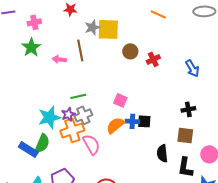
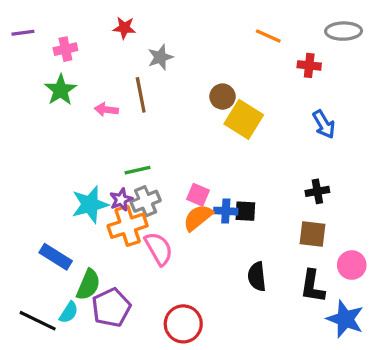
yellow square: (108, 29) -> (244, 119), moved, turned 30
red cross: (153, 59) -> (309, 65), moved, turned 32
pink square: (120, 100) -> (198, 195), moved
green semicircle: (42, 143) -> (88, 285), moved
black semicircle: (162, 153) -> (257, 276), moved

